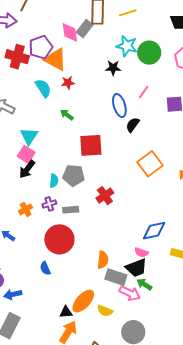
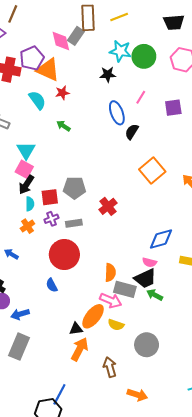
red square: (91, 145) -> (50, 197), moved, size x0.7
cyan semicircle: (54, 181) -> (30, 204), moved
pink arrow: (130, 293) -> (111, 301), moved

